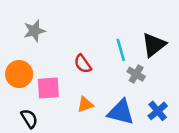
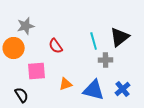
red semicircle: (83, 64) -> (56, 46), moved
orange circle: (19, 74) -> (14, 48), moved
gray cross: (136, 74) -> (106, 60), turned -32

